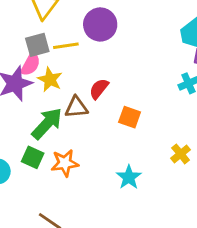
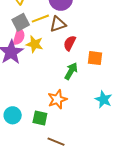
brown triangle: (76, 107) -> (58, 24), moved
green arrow: (47, 123) -> (71, 71), moved, size x0.7
green square: (33, 157) -> (40, 118), moved

